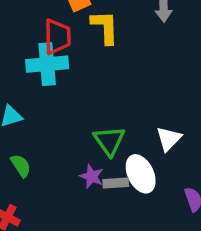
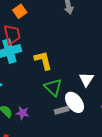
yellow L-shape: (105, 27) -> (43, 60), moved
purple star: (92, 176) -> (23, 113), moved

